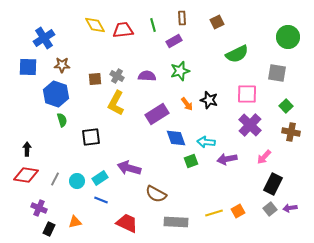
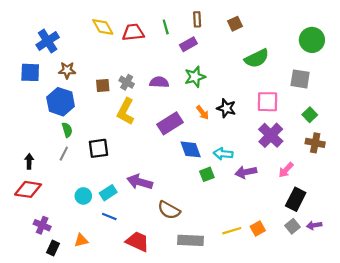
gray line: (55, 179) -> (64, 154), moved

